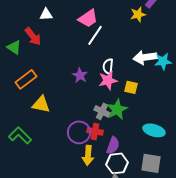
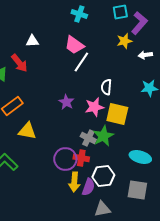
pink trapezoid: (88, 18) -> (74, 45), turned 70
white arrow: (145, 57) -> (145, 55), moved, size x0.6
white semicircle: (108, 66) -> (106, 87), moved
yellow square: (131, 87) -> (117, 114), size x1.6
purple semicircle: (113, 145) -> (88, 187), moved
white hexagon: (117, 163) -> (103, 176), moved

